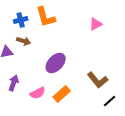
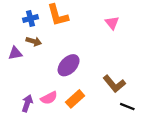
pink triangle: (96, 24) -> (112, 23), turned -40
purple arrow: (14, 83) -> (27, 103), moved
black line: (110, 101) -> (127, 107), turned 64

